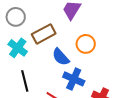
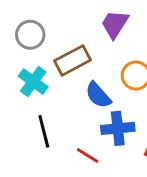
blue cross: (74, 79) -> (118, 128), turned -30

